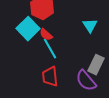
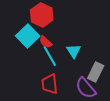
cyan triangle: (90, 26) -> (74, 51), moved

